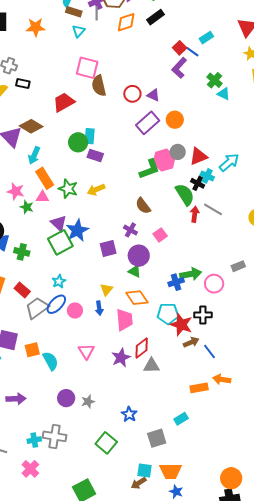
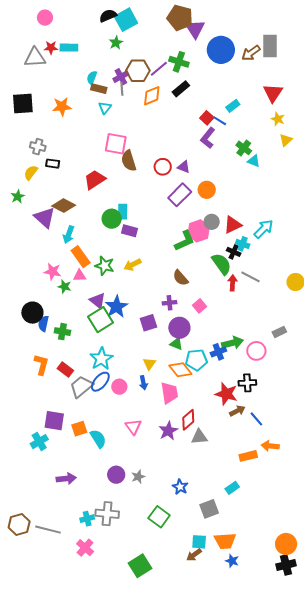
purple cross: (130, 230) -> (169, 303), turned -32
cyan star: (59, 281) -> (101, 359), size x1.6
cyan pentagon: (168, 314) -> (196, 360), moved

